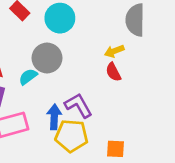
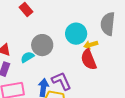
cyan circle: (60, 18) -> (76, 34), moved
red semicircle: (113, 72) -> (89, 60), size x1.5

